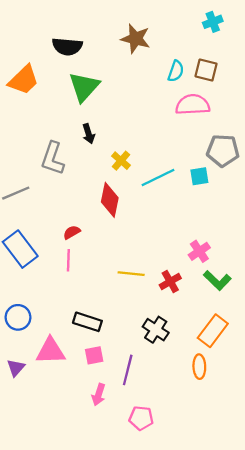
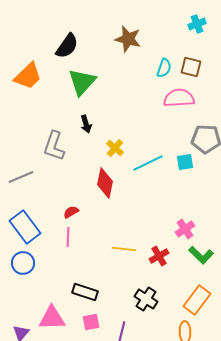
black semicircle: (67, 46) -> (67, 46), turned -60
blue circle: (18, 317) -> (23, 263), moved

